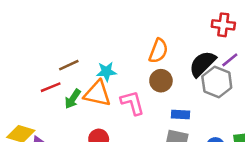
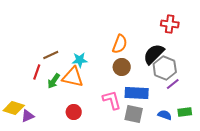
purple line: (230, 60) -> (173, 84), moved
red line: (51, 87) -> (37, 72), turned -49
pink L-shape: (132, 103) -> (112, 100), moved
blue rectangle: (180, 114) -> (137, 93), size x1.6

